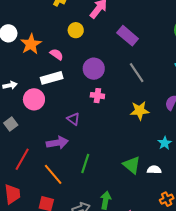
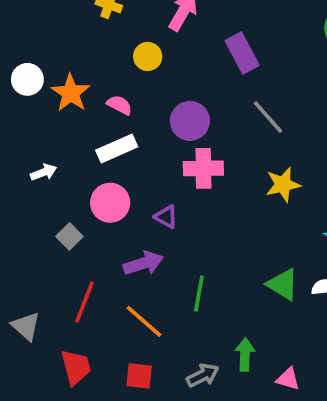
purple rectangle: (128, 36) -> (242, 53), turned 30
pink cross: (97, 96) -> (203, 168), size x1.5
pink circle: (34, 99) -> (110, 203), moved
gray square: (11, 124) -> (69, 236), moved

